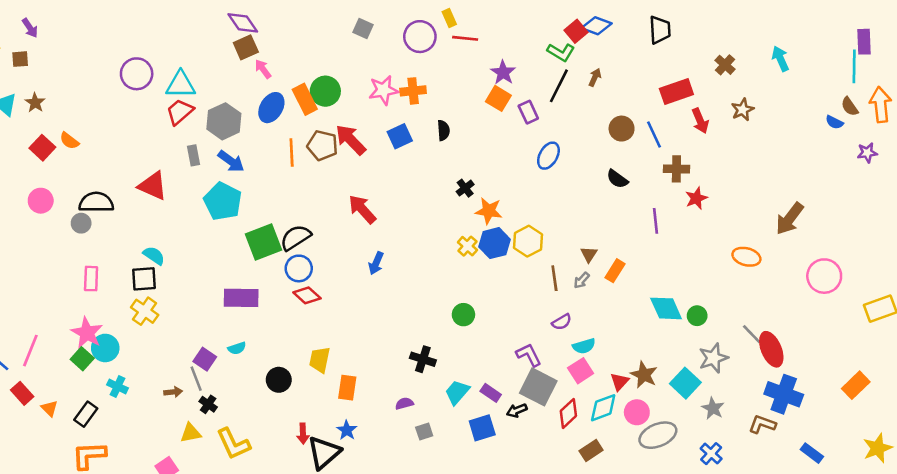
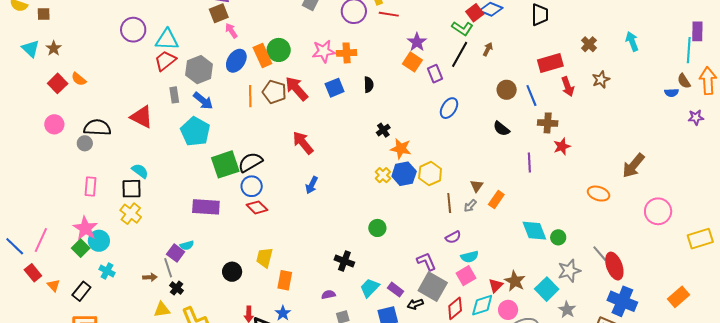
blue semicircle: (834, 122) -> (672, 93), turned -32
cyan semicircle: (237, 348) -> (187, 245), moved

